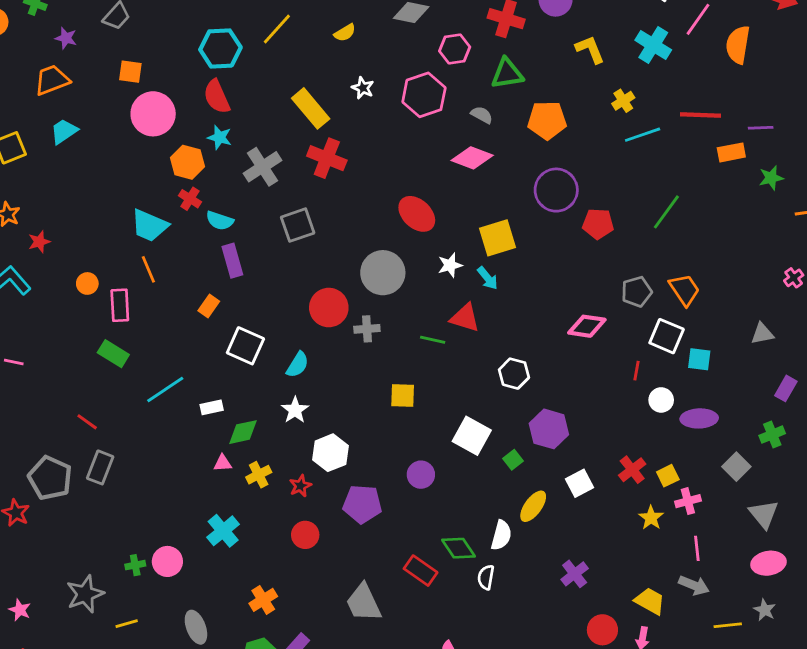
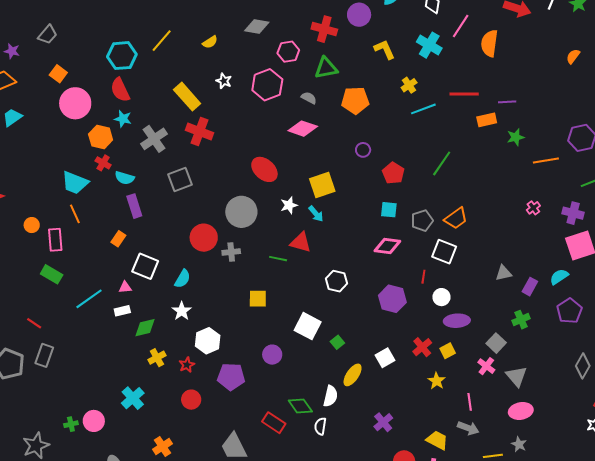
orange square: (130, 72) -> (58, 74), turned 30
purple circle: (556, 190) -> (363, 150), size x0.5
red pentagon: (598, 224) -> (393, 173), turned 30
orange trapezoid: (684, 290) -> (456, 218), turned 90
gray triangle: (762, 334) -> (503, 273), moved
cyan square: (699, 359) -> (389, 210), moved
purple ellipse: (699, 418) -> (457, 321), moved
purple hexagon: (549, 429) -> (392, 299), moved
pink triangle: (223, 463) -> (125, 287), moved
pink cross: (688, 501) -> (486, 366), moved, turned -36

